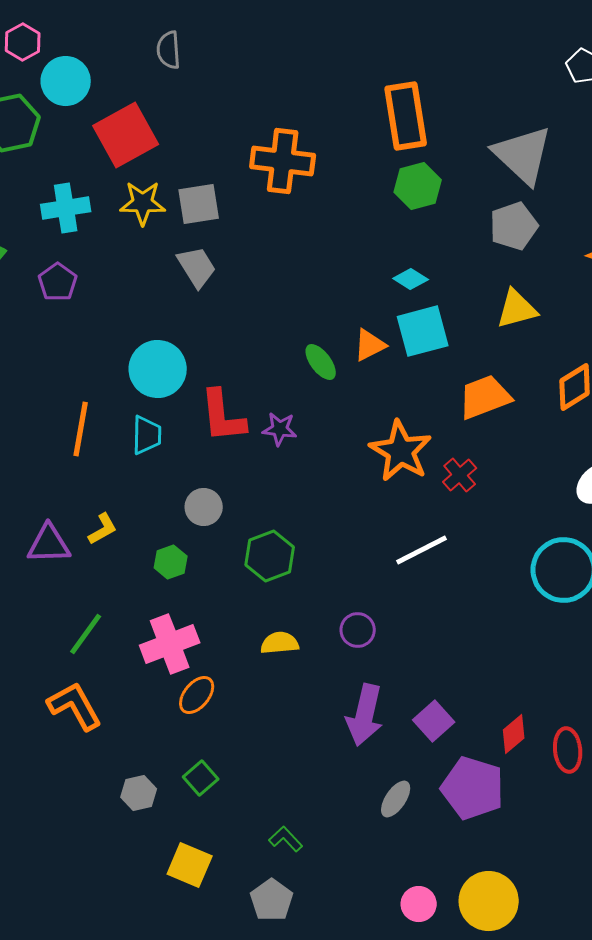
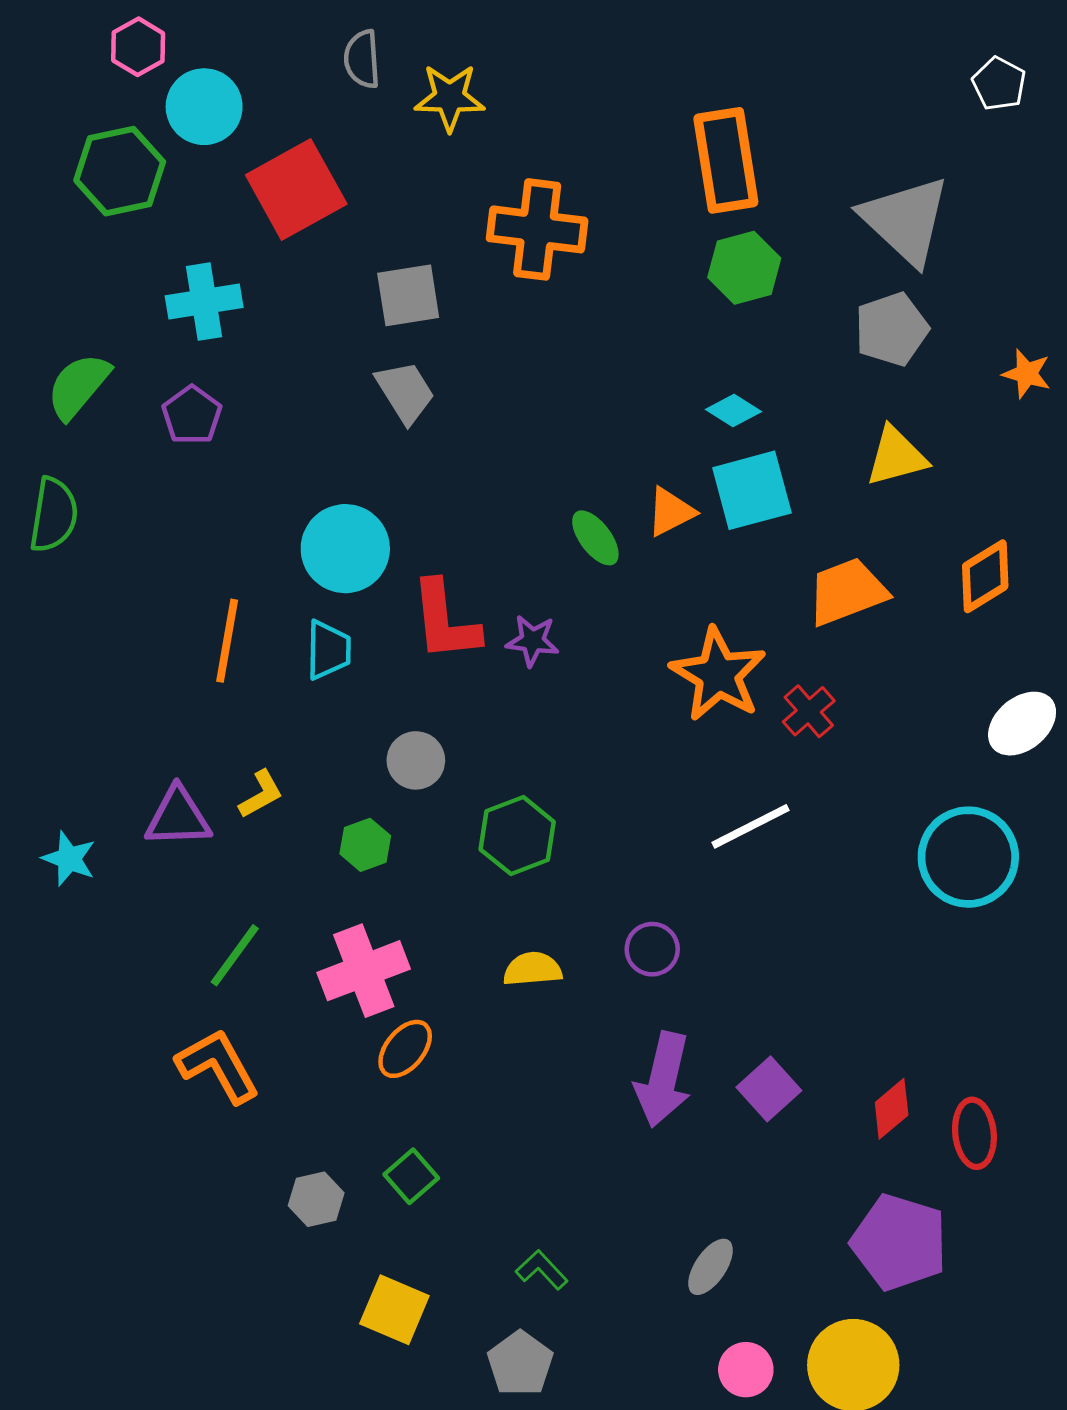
yellow star: (143, 203) -> (450, 97), moved
purple pentagon: (473, 788) -> (899, 1242), moved
gray ellipse: (396, 799) -> (711, 1267), moved

